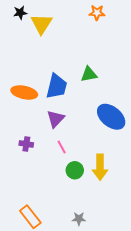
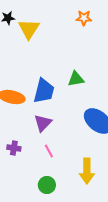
green circle: (75, 170) -> (47, 185), moved

